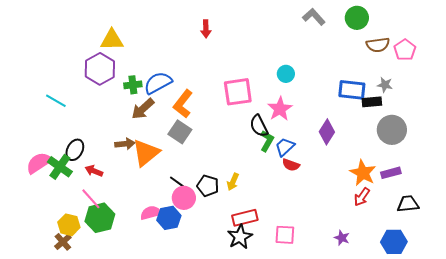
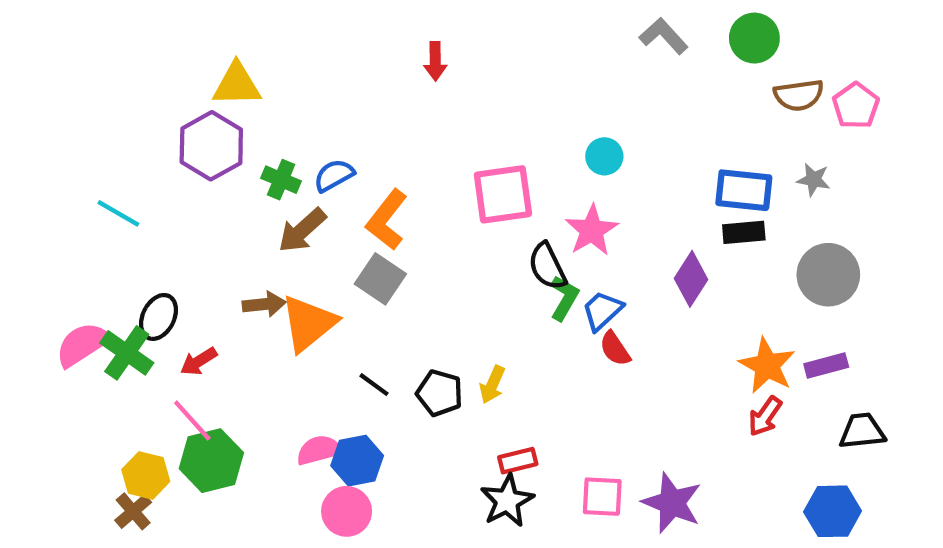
blue semicircle: (158, 83) -> (334, 175), size x0.7
green cross: (133, 85) -> (281, 180), turned 30
black rectangle: (372, 102) -> (744, 232), moved
red semicircle: (291, 165) -> (615, 349), turned 36
red arrow: (94, 171) -> (199, 361), turned -54
pink circle: (184, 198) -> (347, 511), moved
red rectangle: (245, 218) -> (518, 461), size x0.7
purple star: (342, 238) -> (672, 503), moved, size x1.8

